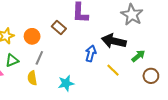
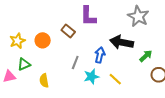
gray line: (39, 58) -> (75, 62), moved
yellow line: (113, 70) -> (115, 79), moved
cyan star: (66, 83) -> (91, 77), moved

